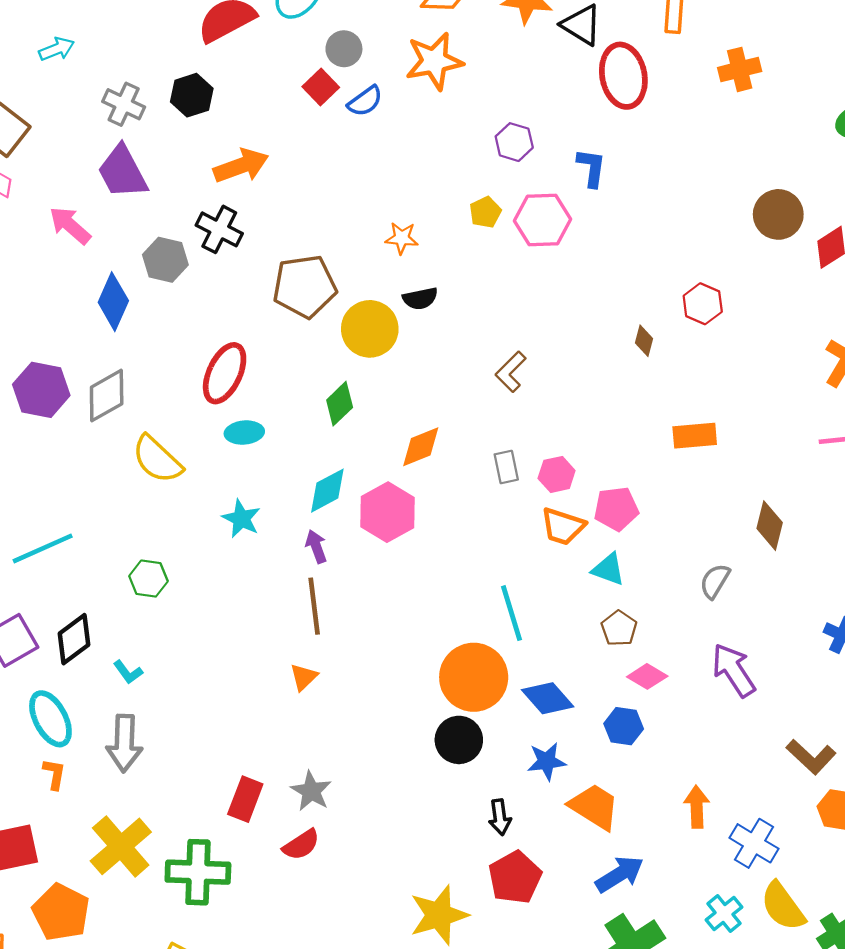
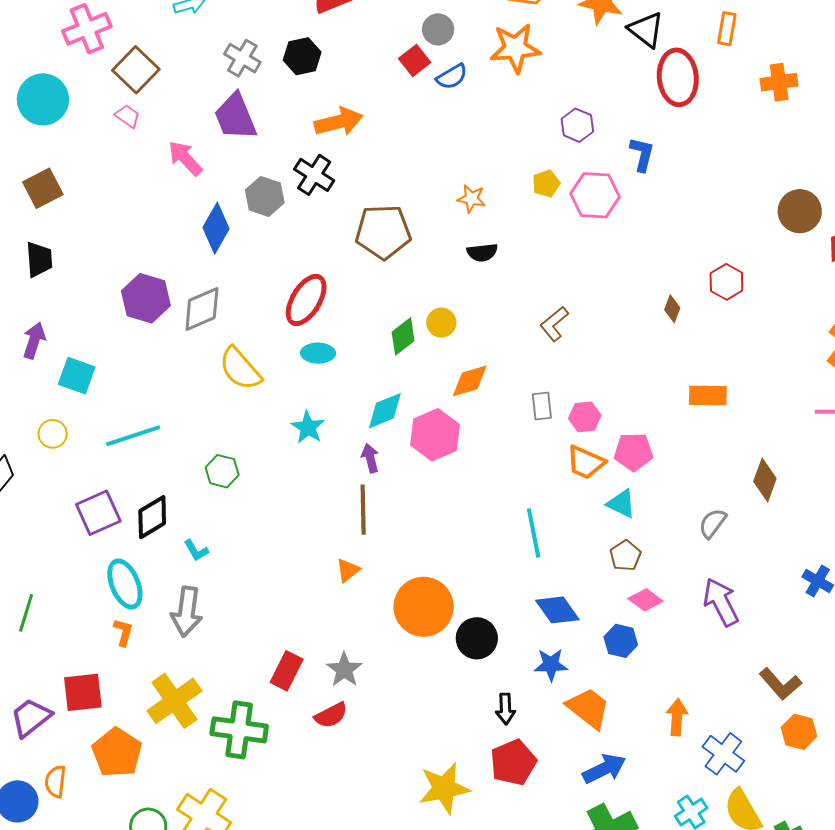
yellow circle: (370, 329) -> (441, 323), moved, size x0.6
orange circle: (474, 677) -> (424, 607), moved

